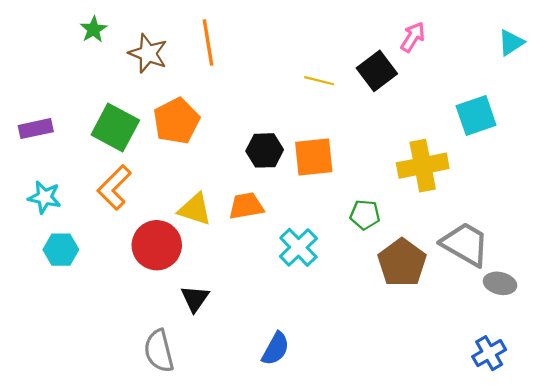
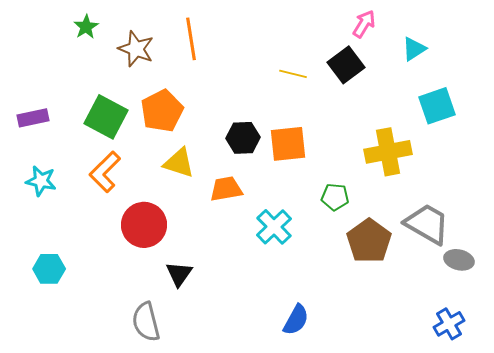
pink arrow: (413, 37) -> (364, 24), moved
cyan triangle: (511, 42) -> (414, 49), moved
yellow triangle: (195, 209) -> (179, 163), moved
cyan hexagon: (61, 250) -> (49, 269), moved
blue semicircle: (276, 349) -> (296, 320), moved

